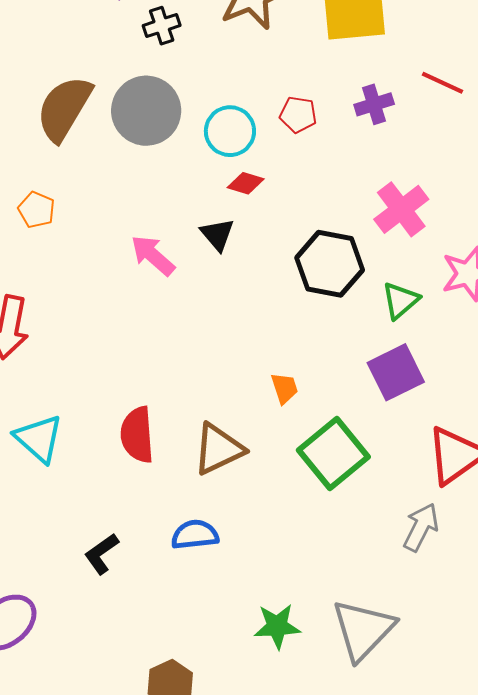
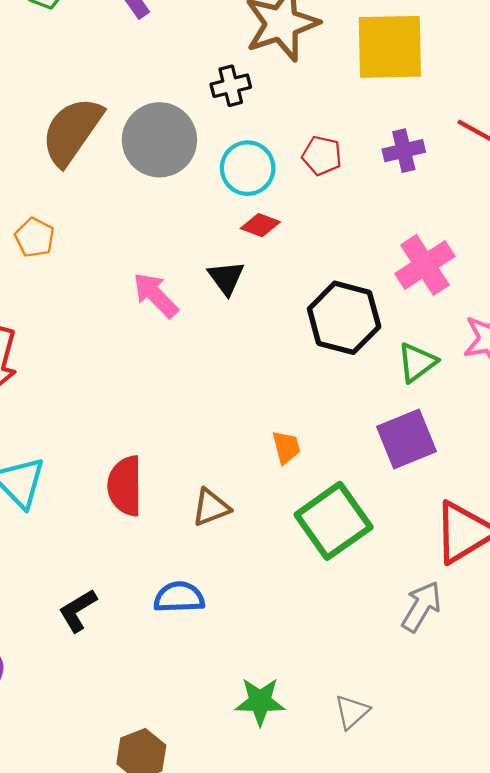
black cross: (162, 26) -> (231, 86), moved
brown triangle: (218, 449) -> (211, 507), size x0.7
gray triangle: (363, 630) -> (352, 712), size x0.5

